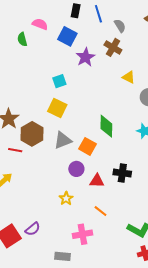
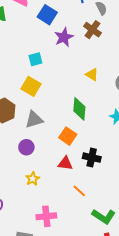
yellow triangle: (129, 77) -> (92, 75), moved
orange square: (87, 146) -> (68, 136), moved
purple circle: (76, 169) -> (26, 147), moved
orange line: (101, 211) -> (79, 191), moved

